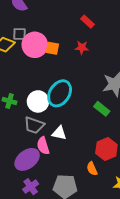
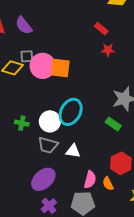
red rectangle: (88, 22) -> (101, 29), moved
orange square: (52, 48) -> (60, 68), size x1.5
red star: (82, 48) -> (108, 50), moved
pink semicircle: (43, 146) -> (90, 180), moved, turned -144

